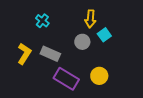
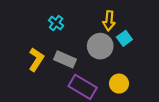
gray circle: (82, 42) -> (100, 46), size x1.5

